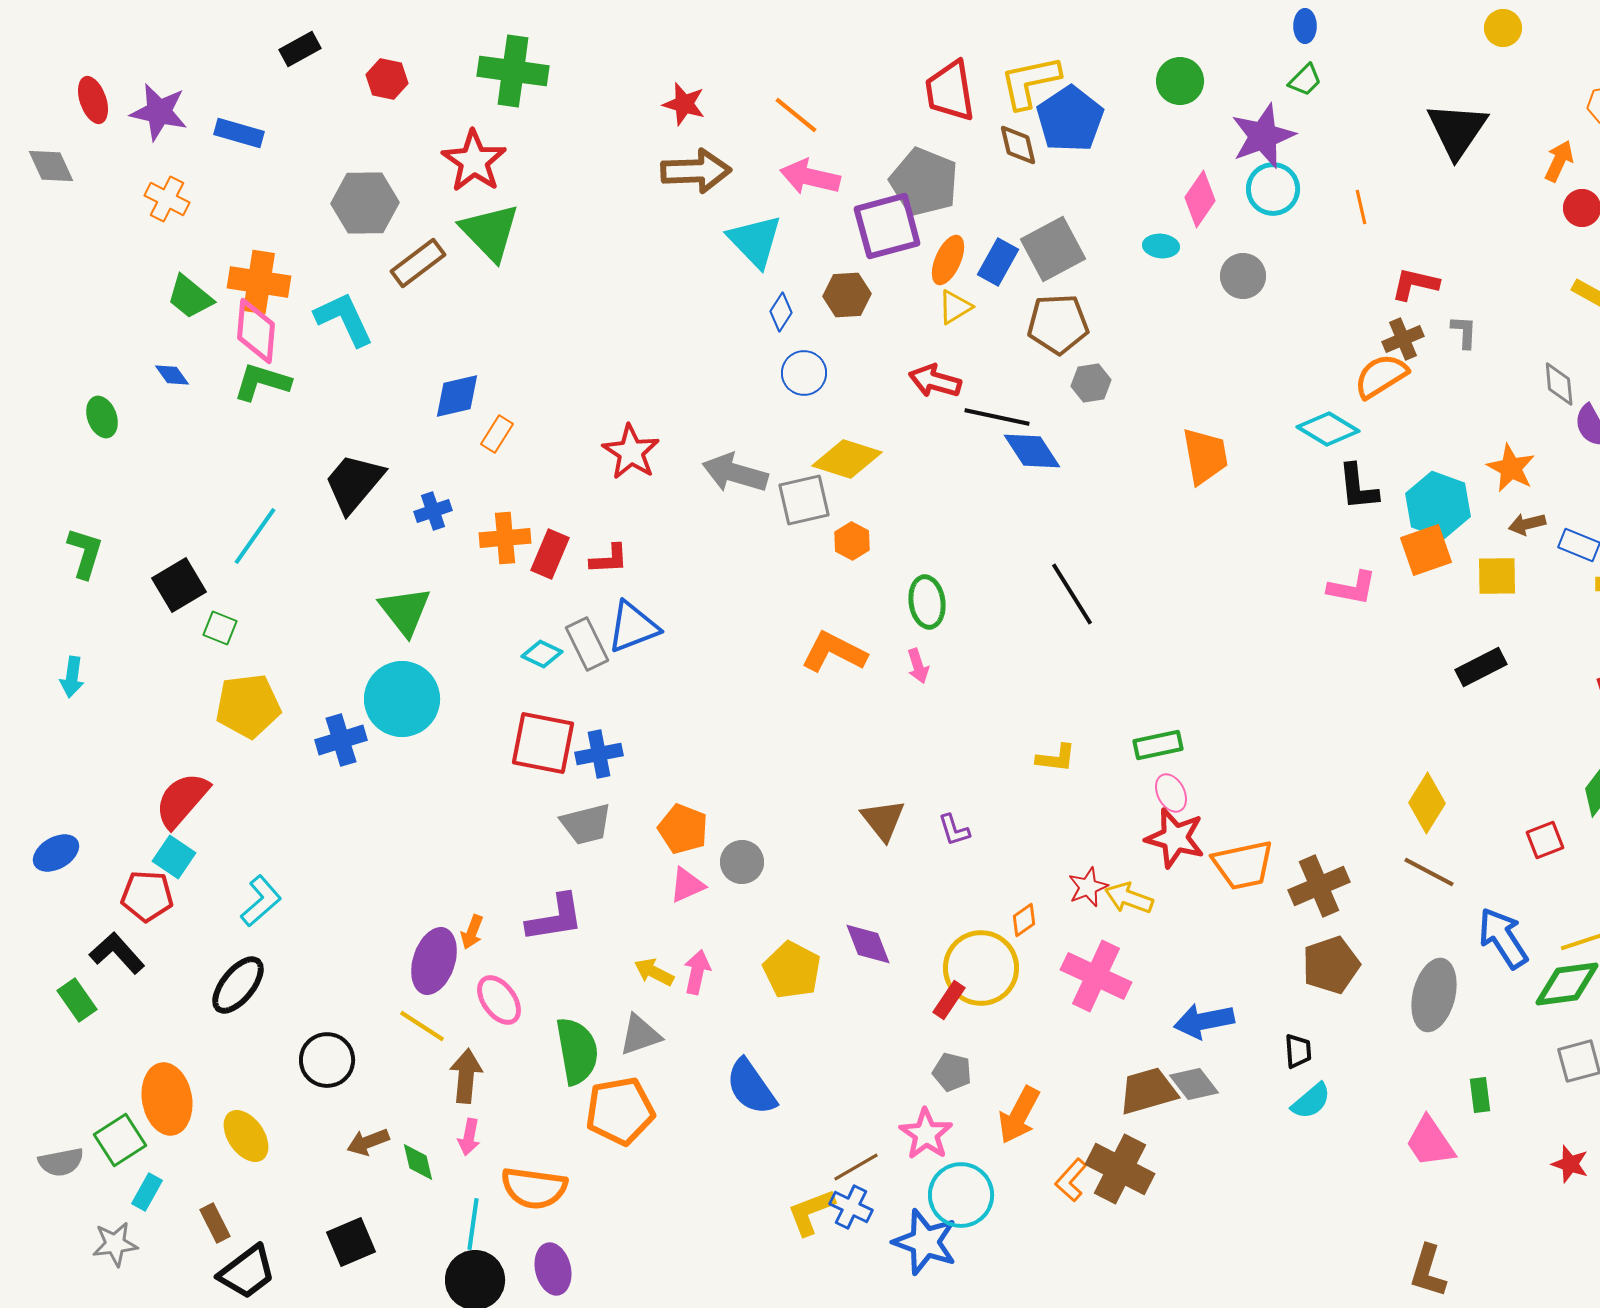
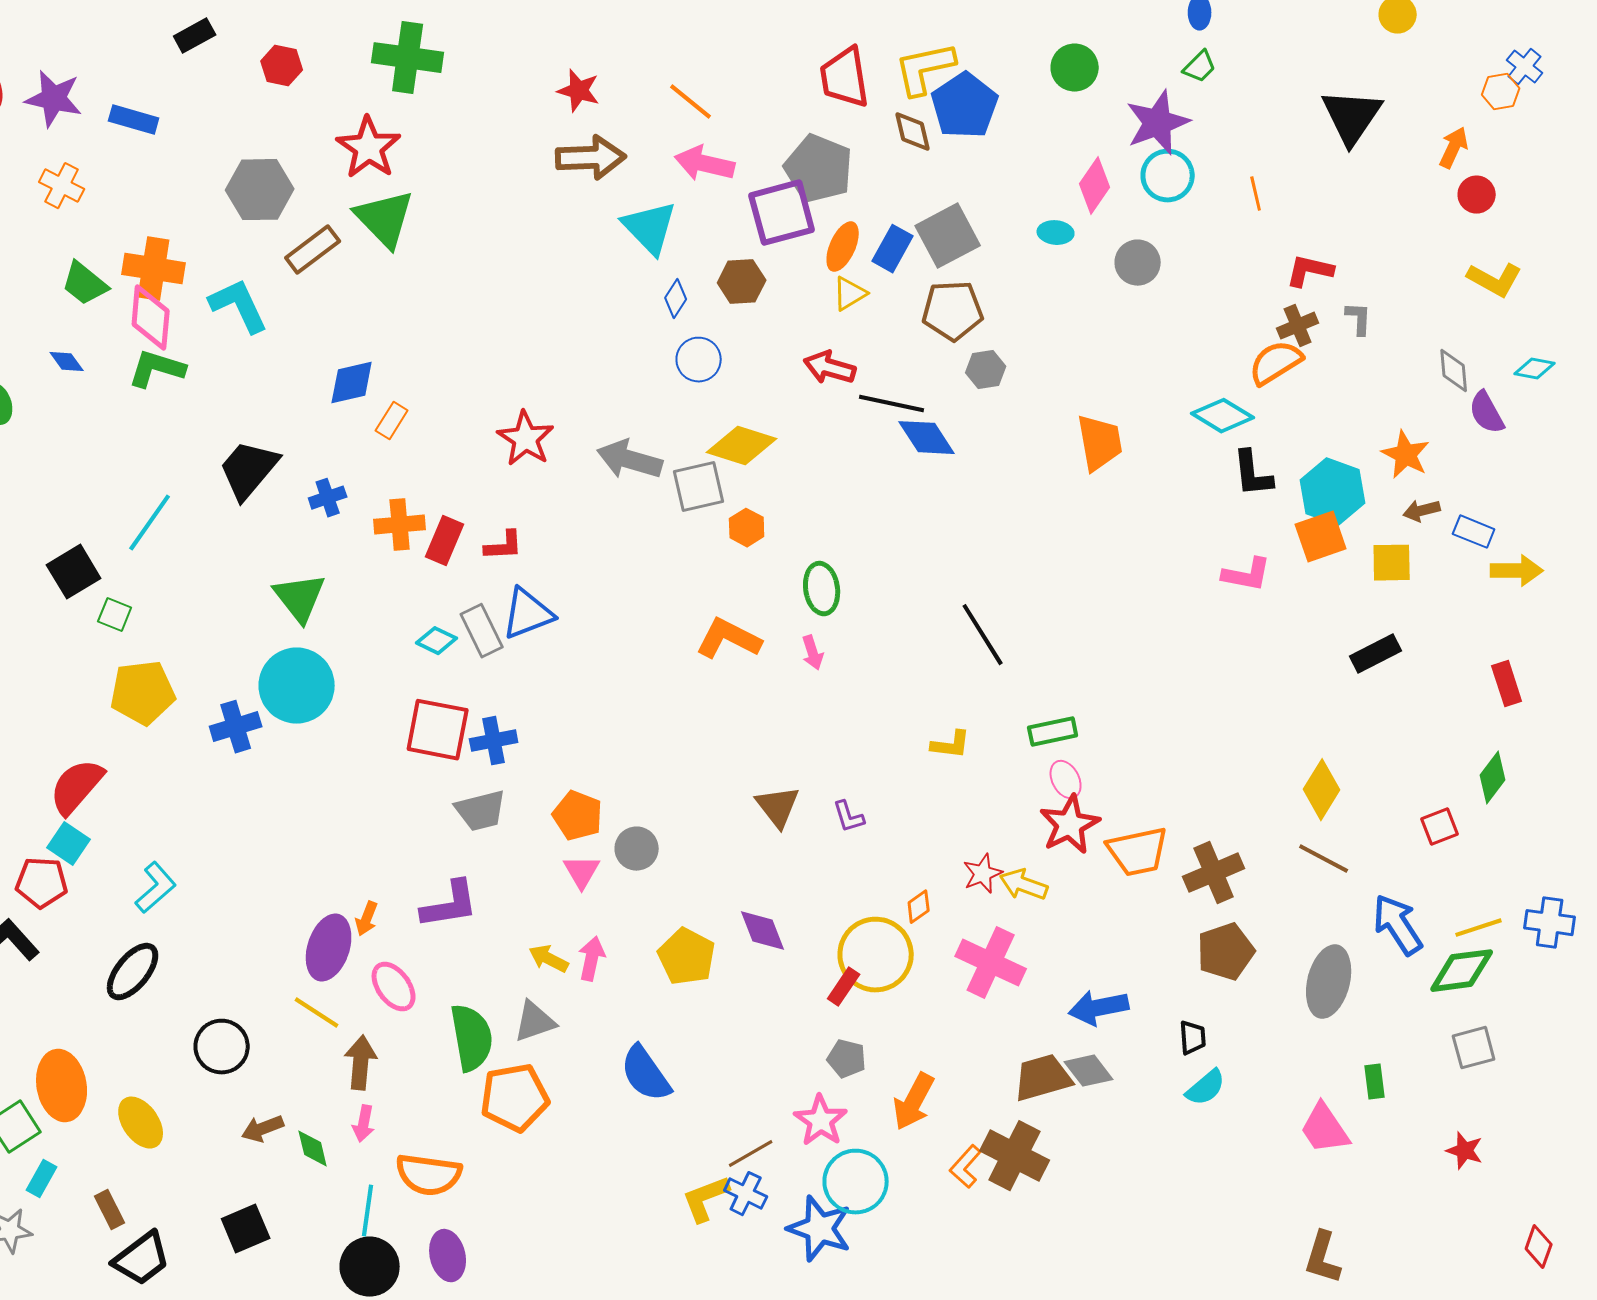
black line: (1072, 594) -> (983, 635), moved
red star: (1175, 838) -> (1070, 825), turned 30
pink triangle: (687, 885) -> (582, 872), turned -36

